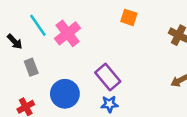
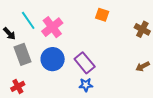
gray rectangle: (31, 67) -> (22, 54), size x1.5
blue circle: (65, 94) -> (53, 59), moved

